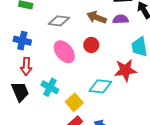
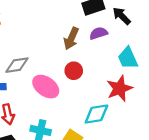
brown arrow: (97, 17) -> (71, 38), turned -72
gray diamond: (59, 21) -> (17, 65), moved

